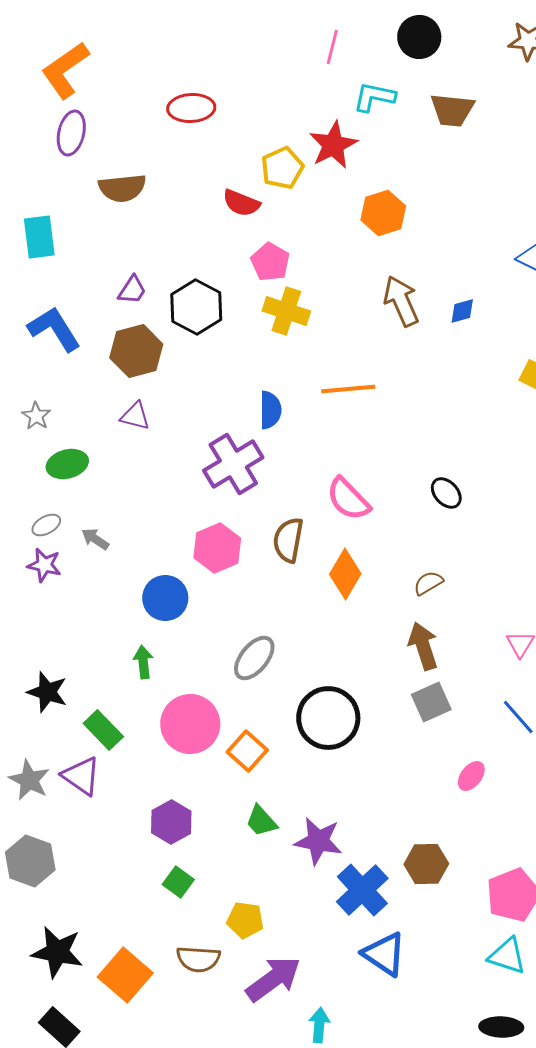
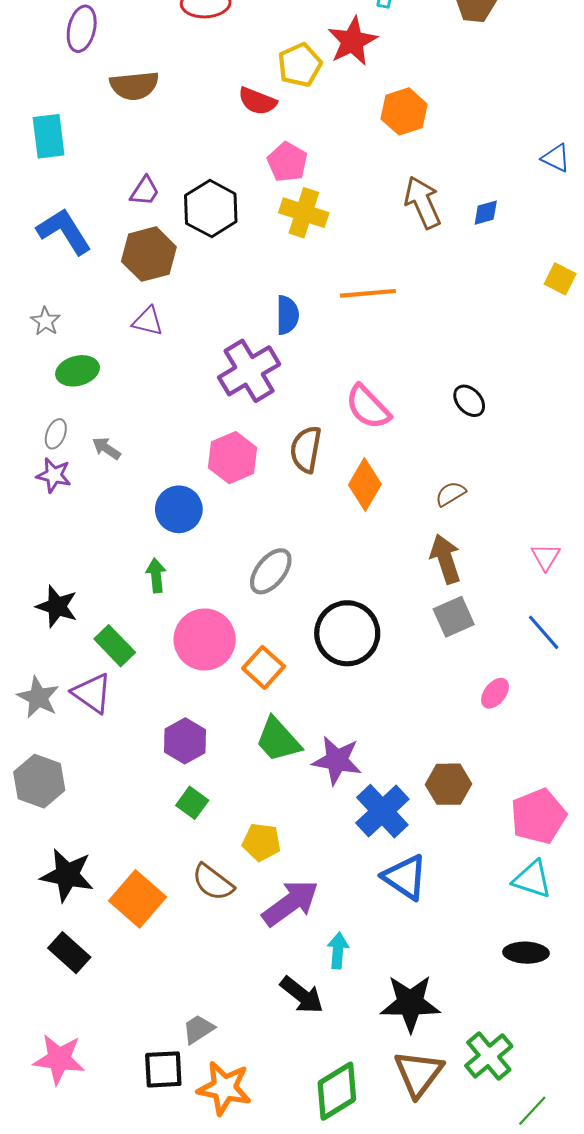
gray ellipse: (46, 525) -> (56, 434), turned -40
green trapezoid: (261, 821) -> (278, 740), size x1.4
brown semicircle: (198, 959) -> (213, 882), turned 33

